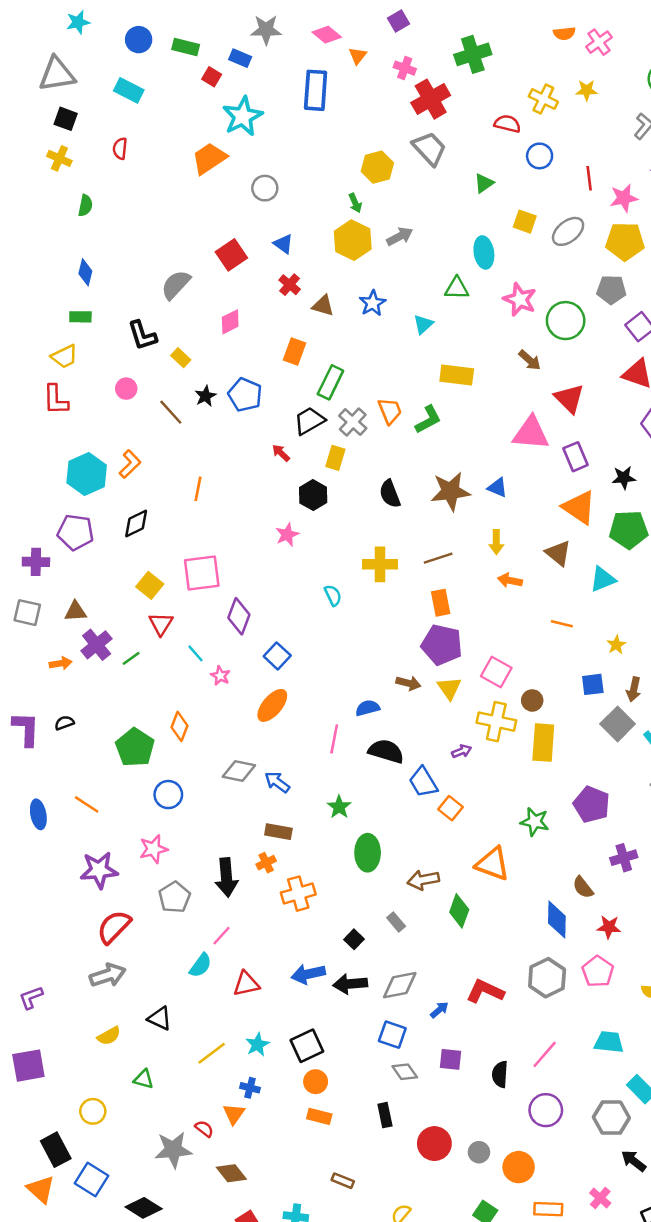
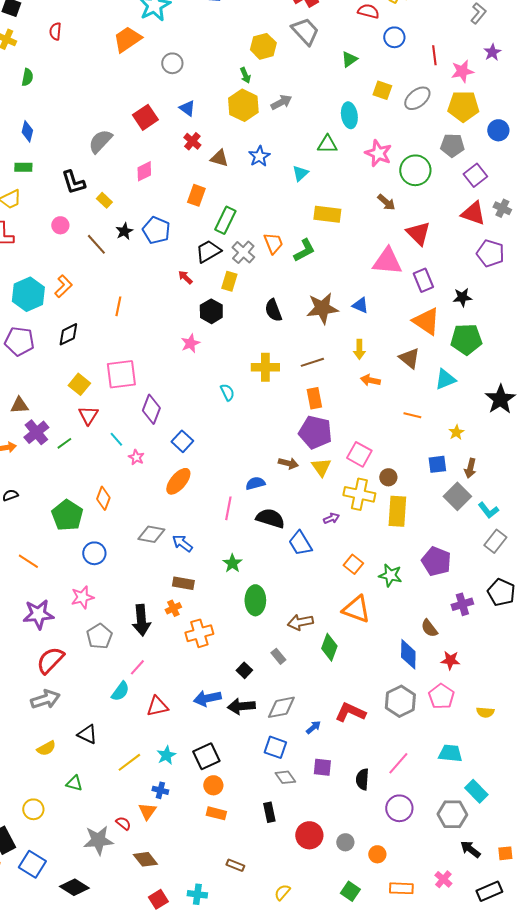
orange square: (450, 808) -> (353, 564), moved
orange circle: (519, 1167) -> (377, 854), size x0.7

